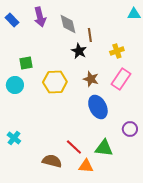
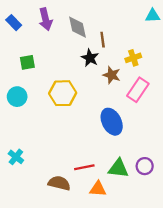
green square: (26, 63) -> (27, 62), moved
brown star: (91, 79) -> (112, 75), moved
purple circle: (130, 129) -> (145, 166), moved
red line: (74, 147) -> (84, 167), turned -54

